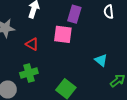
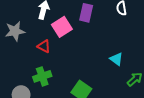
pink square: (63, 34) -> (62, 27), moved, turned -36

